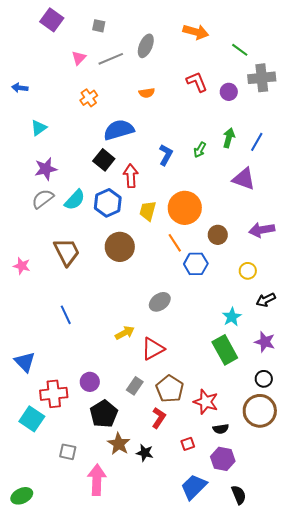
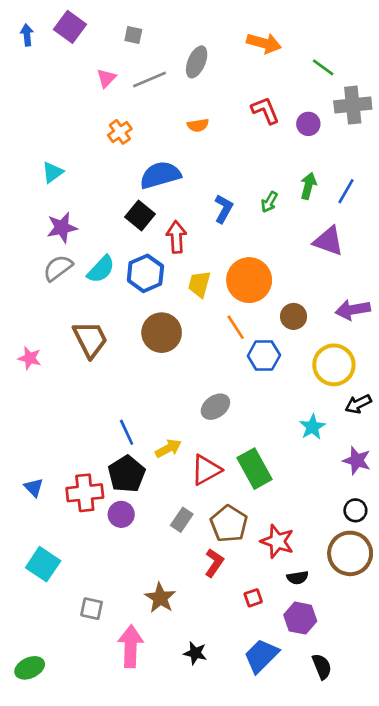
blue arrow: (20, 88) -> (27, 35), moved, turned 77
yellow circle: (248, 271) -> (334, 365), size x1.8
blue line: (66, 315) -> (127, 432), moved
green rectangle: (225, 350) -> (254, 469), moved
blue triangle: (25, 362) -> (34, 487), size x0.7
red cross: (54, 394) -> (85, 493), moved
black pentagon: (104, 414) -> (127, 474), moved
black star: (145, 453) -> (195, 653), moved

